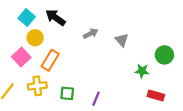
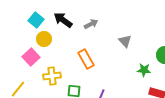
gray arrow: (91, 34) -> (91, 24), moved
orange rectangle: (50, 60) -> (86, 59), moved, turned -60
yellow cross: (37, 86) -> (52, 76), moved

